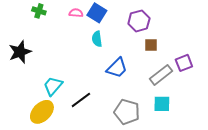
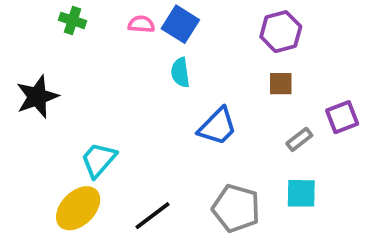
purple hexagon: (139, 21) -> (281, 32), moved
gray rectangle: (161, 75) -> (299, 139), size x0.6
black line: (81, 100) -> (152, 216), moved

